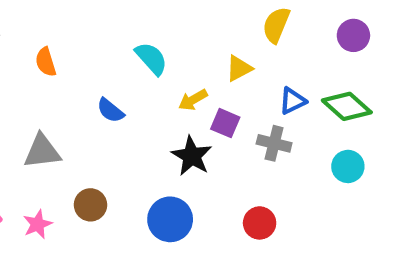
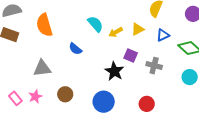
orange semicircle: (46, 62) -> (44, 25), size x1.6
yellow arrow: (193, 100) -> (116, 32), moved
blue triangle: (293, 101) -> (163, 35), moved
pink star: (38, 224) -> (35, 97), moved

